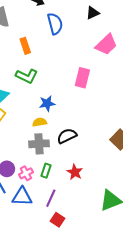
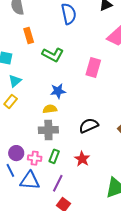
orange rectangle: (25, 46) -> (29, 35), moved
green L-shape: (27, 76) -> (53, 55), moved
black semicircle: (67, 136) -> (89, 126), moved
pink cross: (26, 173) -> (35, 158), turned 32

